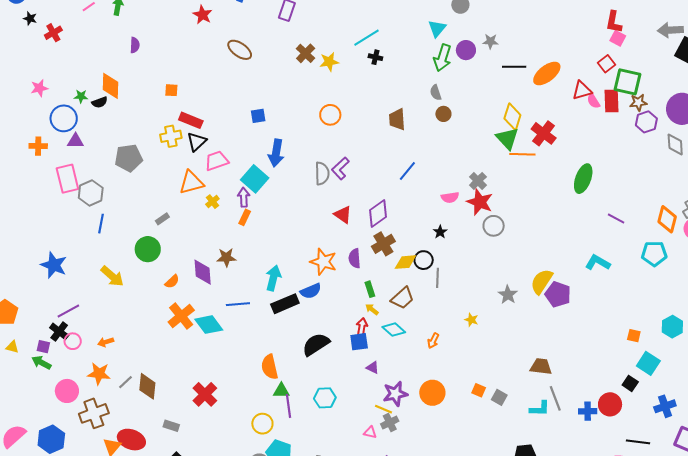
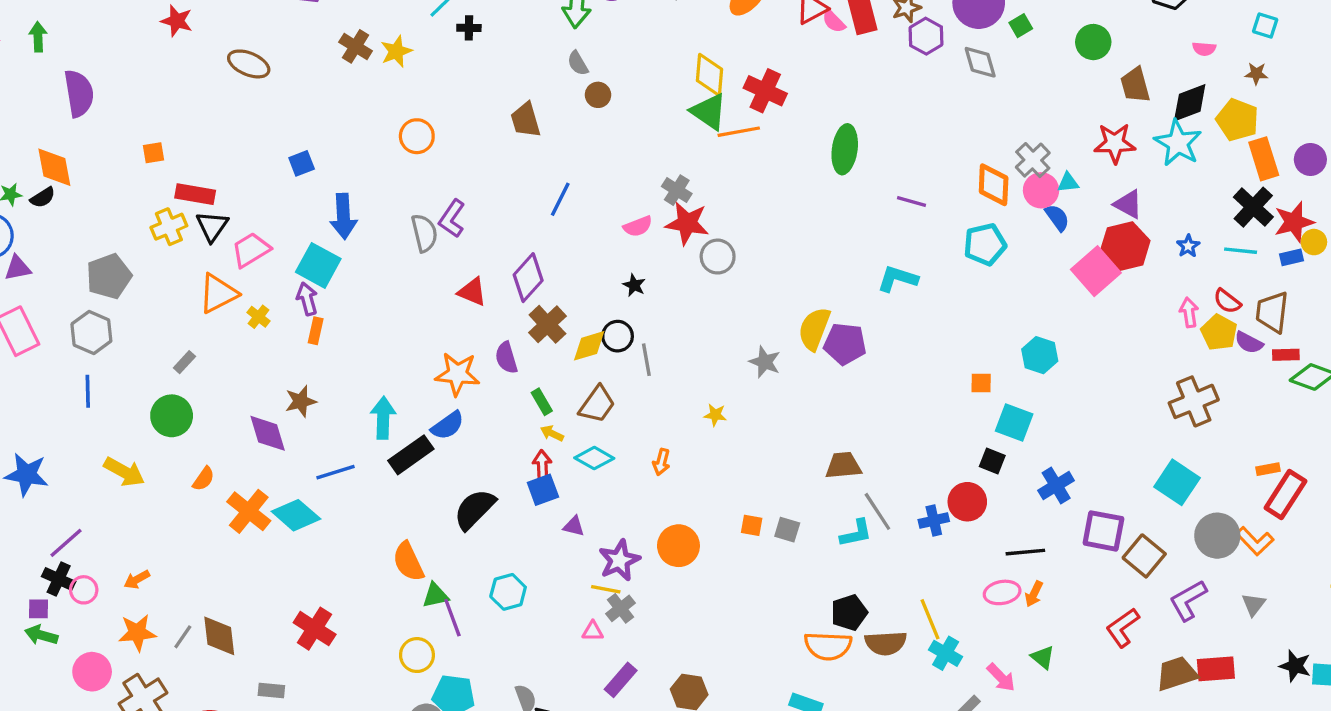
purple semicircle: (135, 45) -> (79, 93), size x1.8
gray hexagon: (91, 193) -> (91, 332), moved
orange semicircle: (172, 282) -> (204, 479), moved

